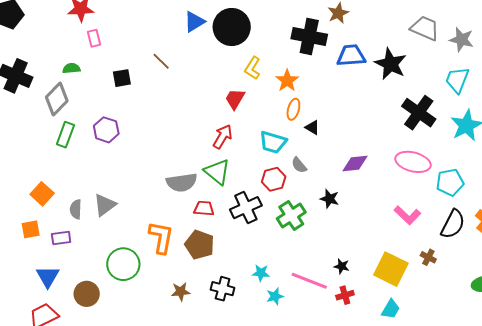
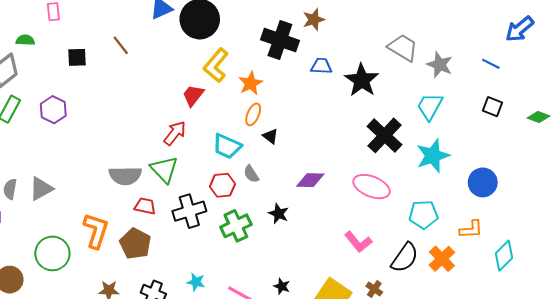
blue trapezoid: (351, 56) -> (321, 66), size x0.7
yellow L-shape: (253, 68) -> (216, 65), size x1.4
cyan pentagon: (450, 182) -> (423, 215), moved

